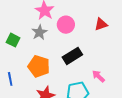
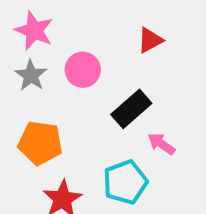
pink circle: (66, 25) -> (83, 70), moved
black rectangle: (72, 56) -> (131, 109), moved

